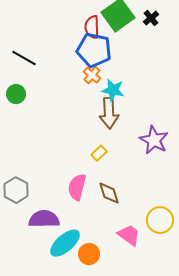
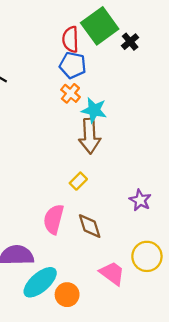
black cross: (151, 18) -> (130, 42), moved
blue pentagon: (94, 50) -> (73, 65), size x0.7
purple star: (154, 140) -> (140, 200), moved, size x0.7

